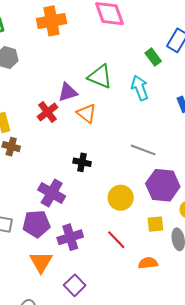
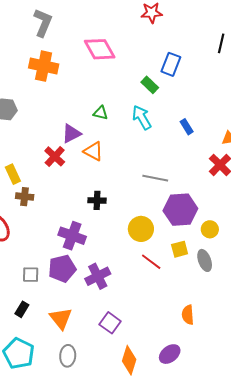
orange cross: (52, 21) -> (44, 66), turned 32
green triangle: (100, 77) -> (100, 113), size x0.6
red line: (116, 240) -> (151, 262), moved
orange triangle: (41, 262) -> (61, 318), moved
orange semicircle: (148, 263) -> (188, 315), moved, turned -78

